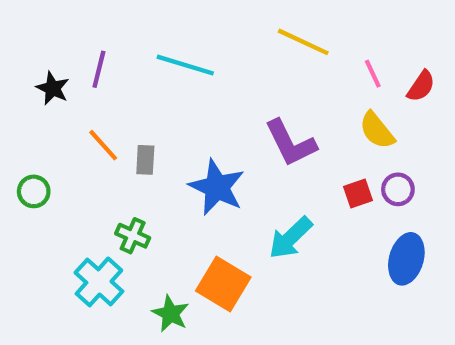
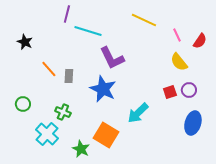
purple line: (99, 69) -> (67, 14), moved
purple L-shape: (291, 143) -> (112, 58), moved
green circle: (34, 191) -> (23, 104), moved

